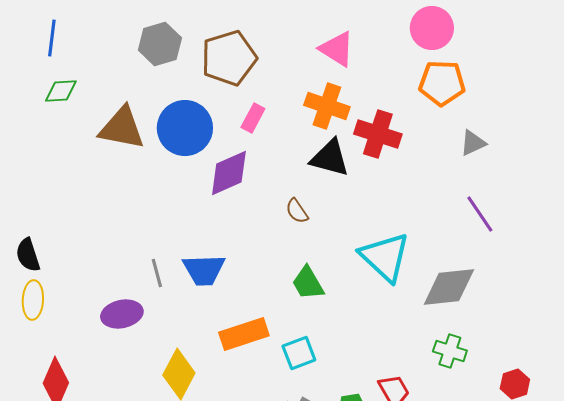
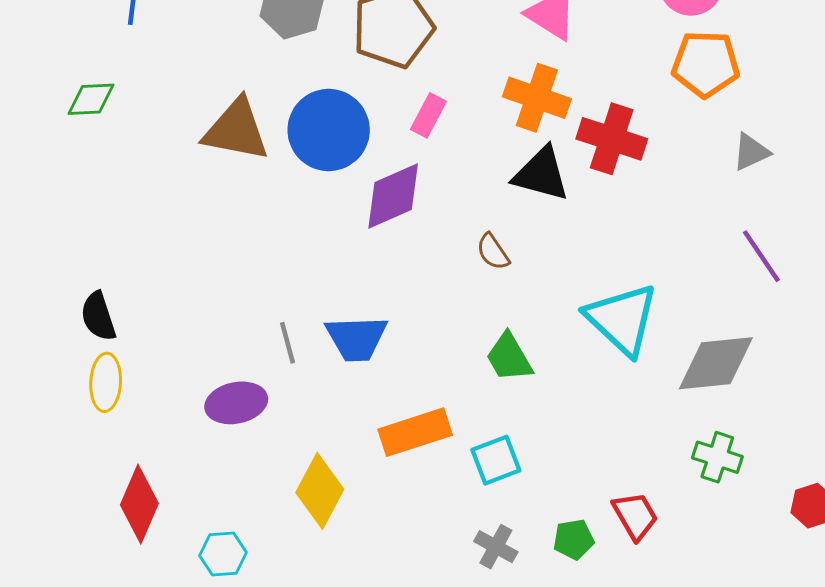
green diamond: (61, 91) -> (91, 99), moved

